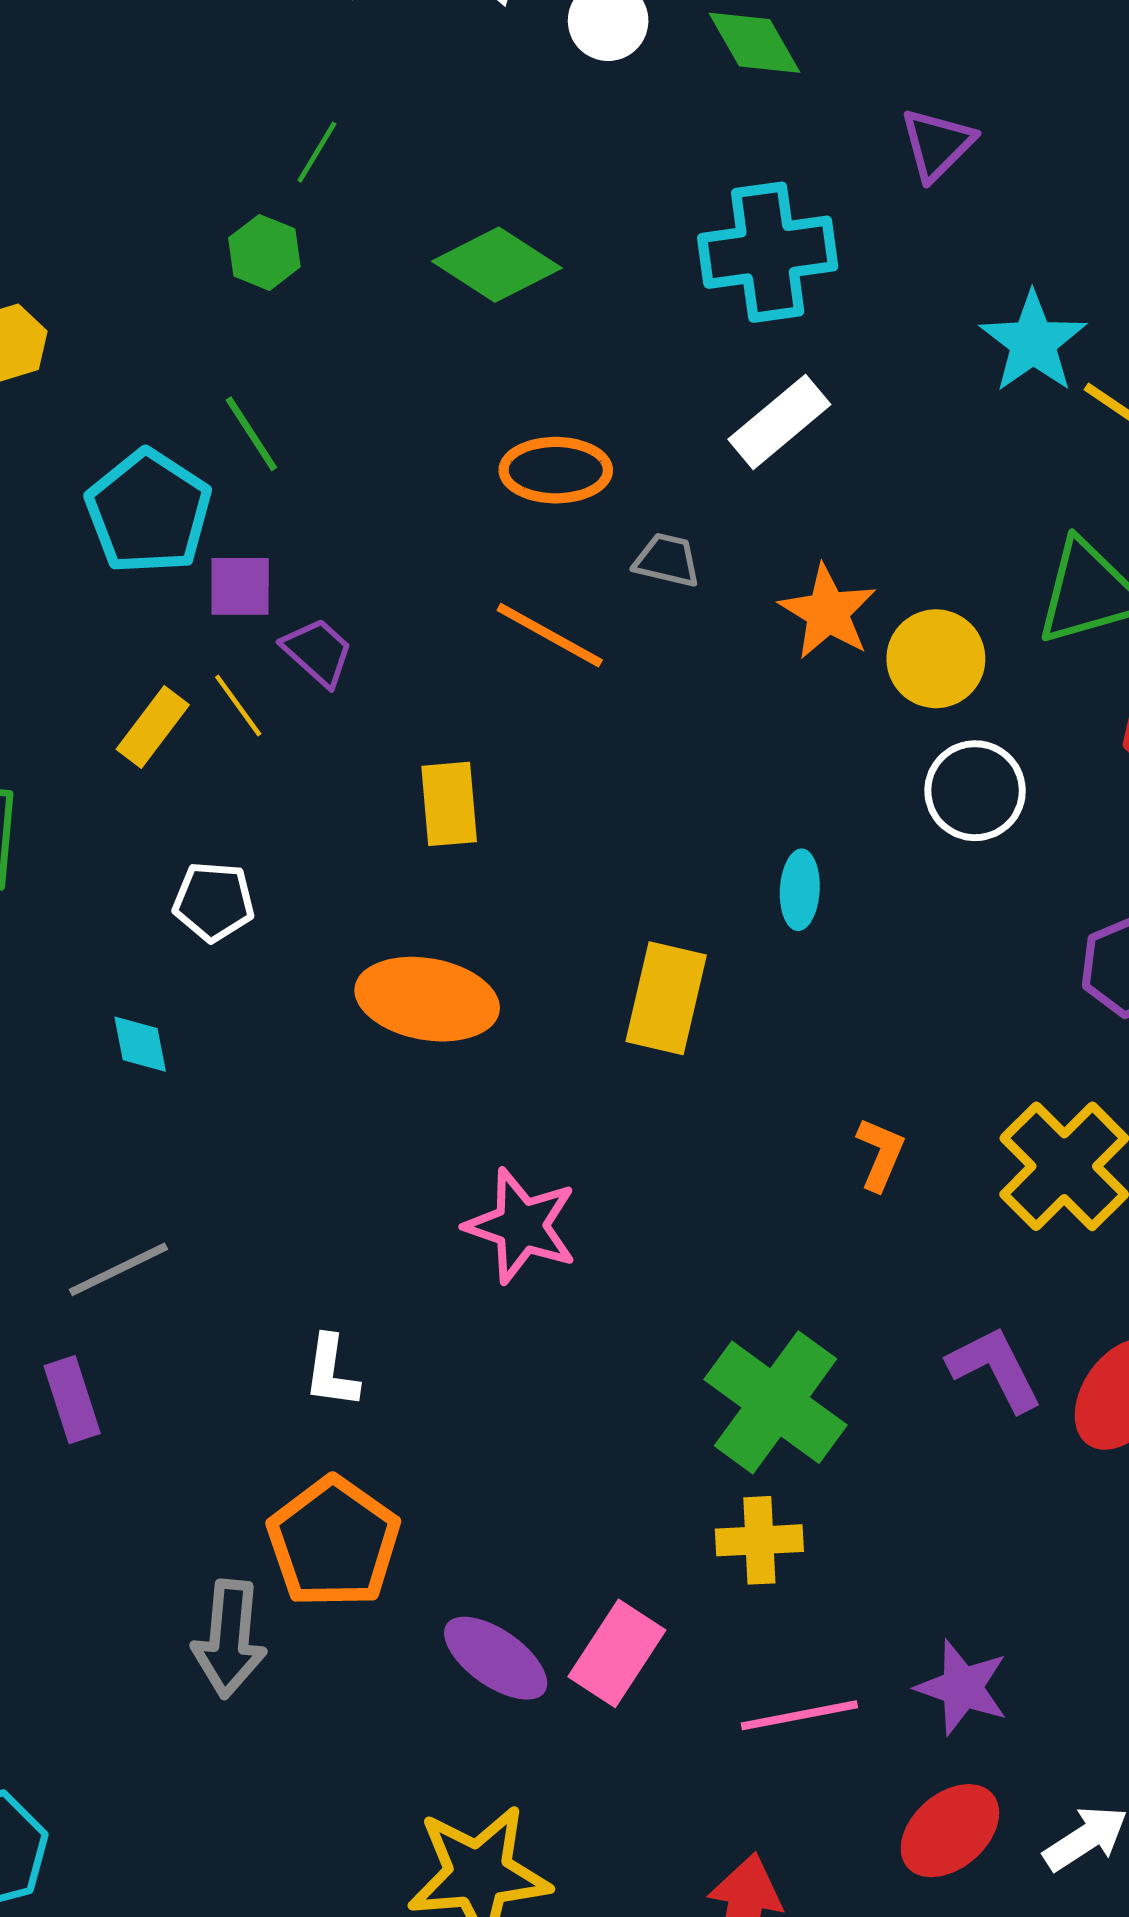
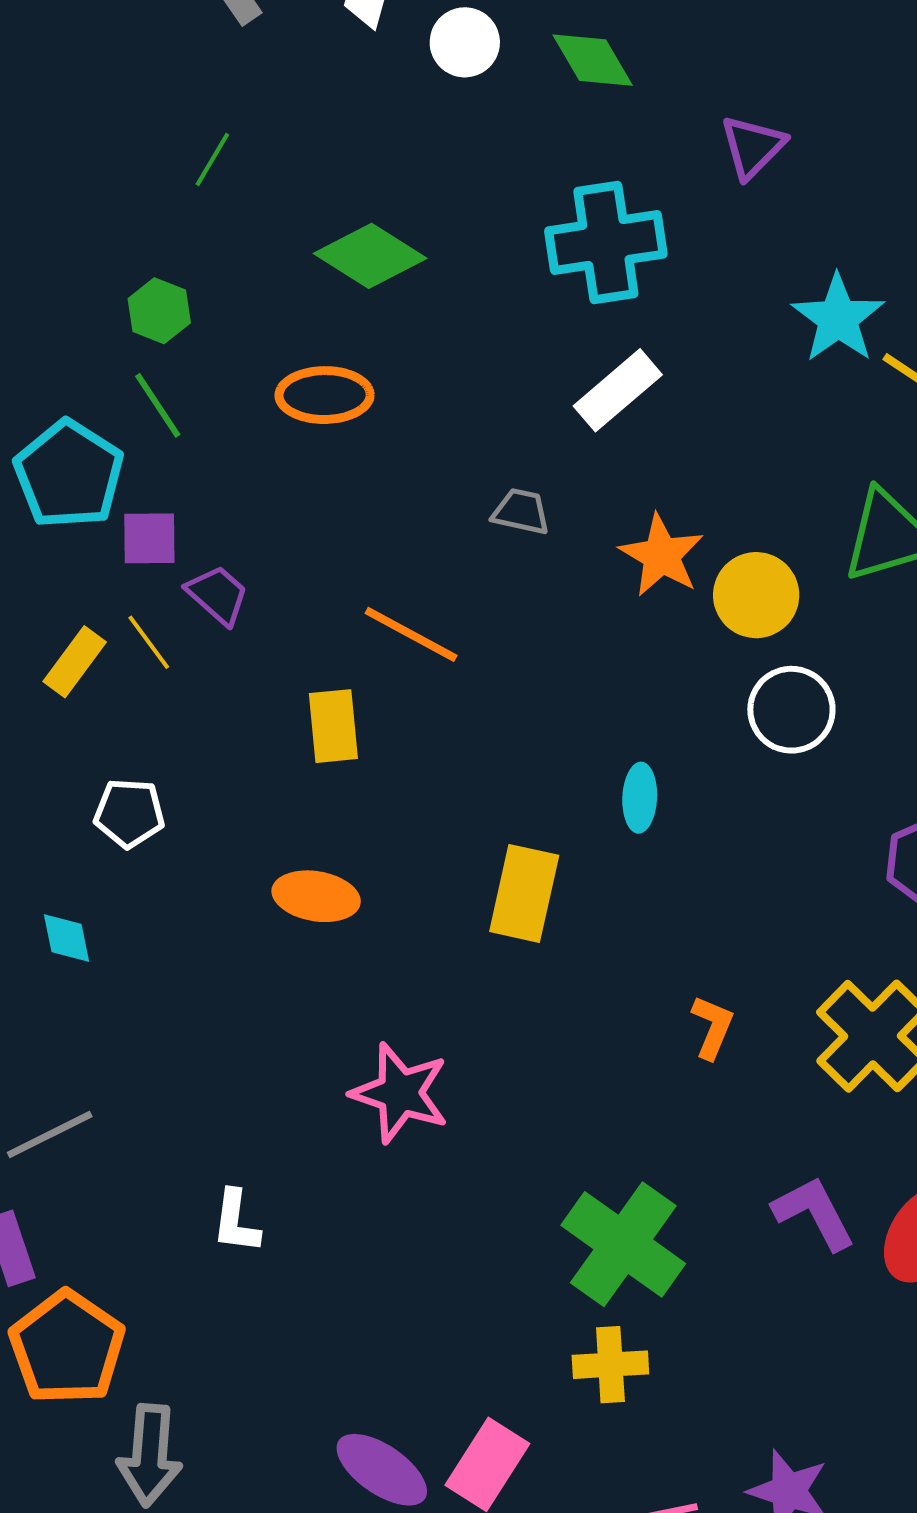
green hexagon: (264, 252) -> (159, 311), moved
orange ellipse: (556, 470) -> (325, 395), moved
orange line: (550, 635) -> (411, 634), moved
orange ellipse: (427, 999) -> (316, 896), size x0.7
orange pentagon: (334, 1542) -> (67, 1348), moved

